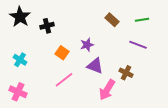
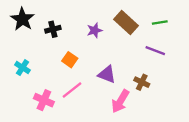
brown rectangle: (112, 20) -> (126, 23), size x1.5
purple star: (87, 45) -> (94, 30), moved
pink cross: (18, 92) -> (44, 100), moved

